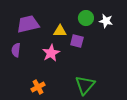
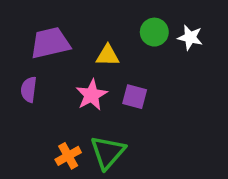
purple square: (77, 41) -> (135, 97), moved
green triangle: (85, 85) -> (108, 152), moved

